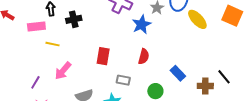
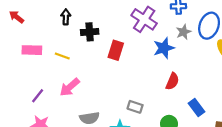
pink rectangle: (36, 26) -> (32, 50), moved
red rectangle: (103, 56) -> (116, 50), moved
red semicircle: (144, 57) -> (172, 81), moved

